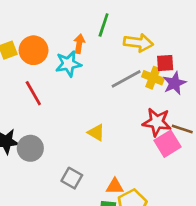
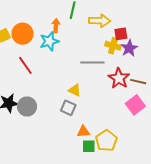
gray line: (126, 79) -> (92, 63), moved, turned 35
red star: (157, 122) -> (119, 78), turned 30
pink square: (167, 144) -> (135, 105), moved
gray square: (72, 178) -> (68, 108), moved
orange triangle: (115, 186) -> (83, 132), moved

